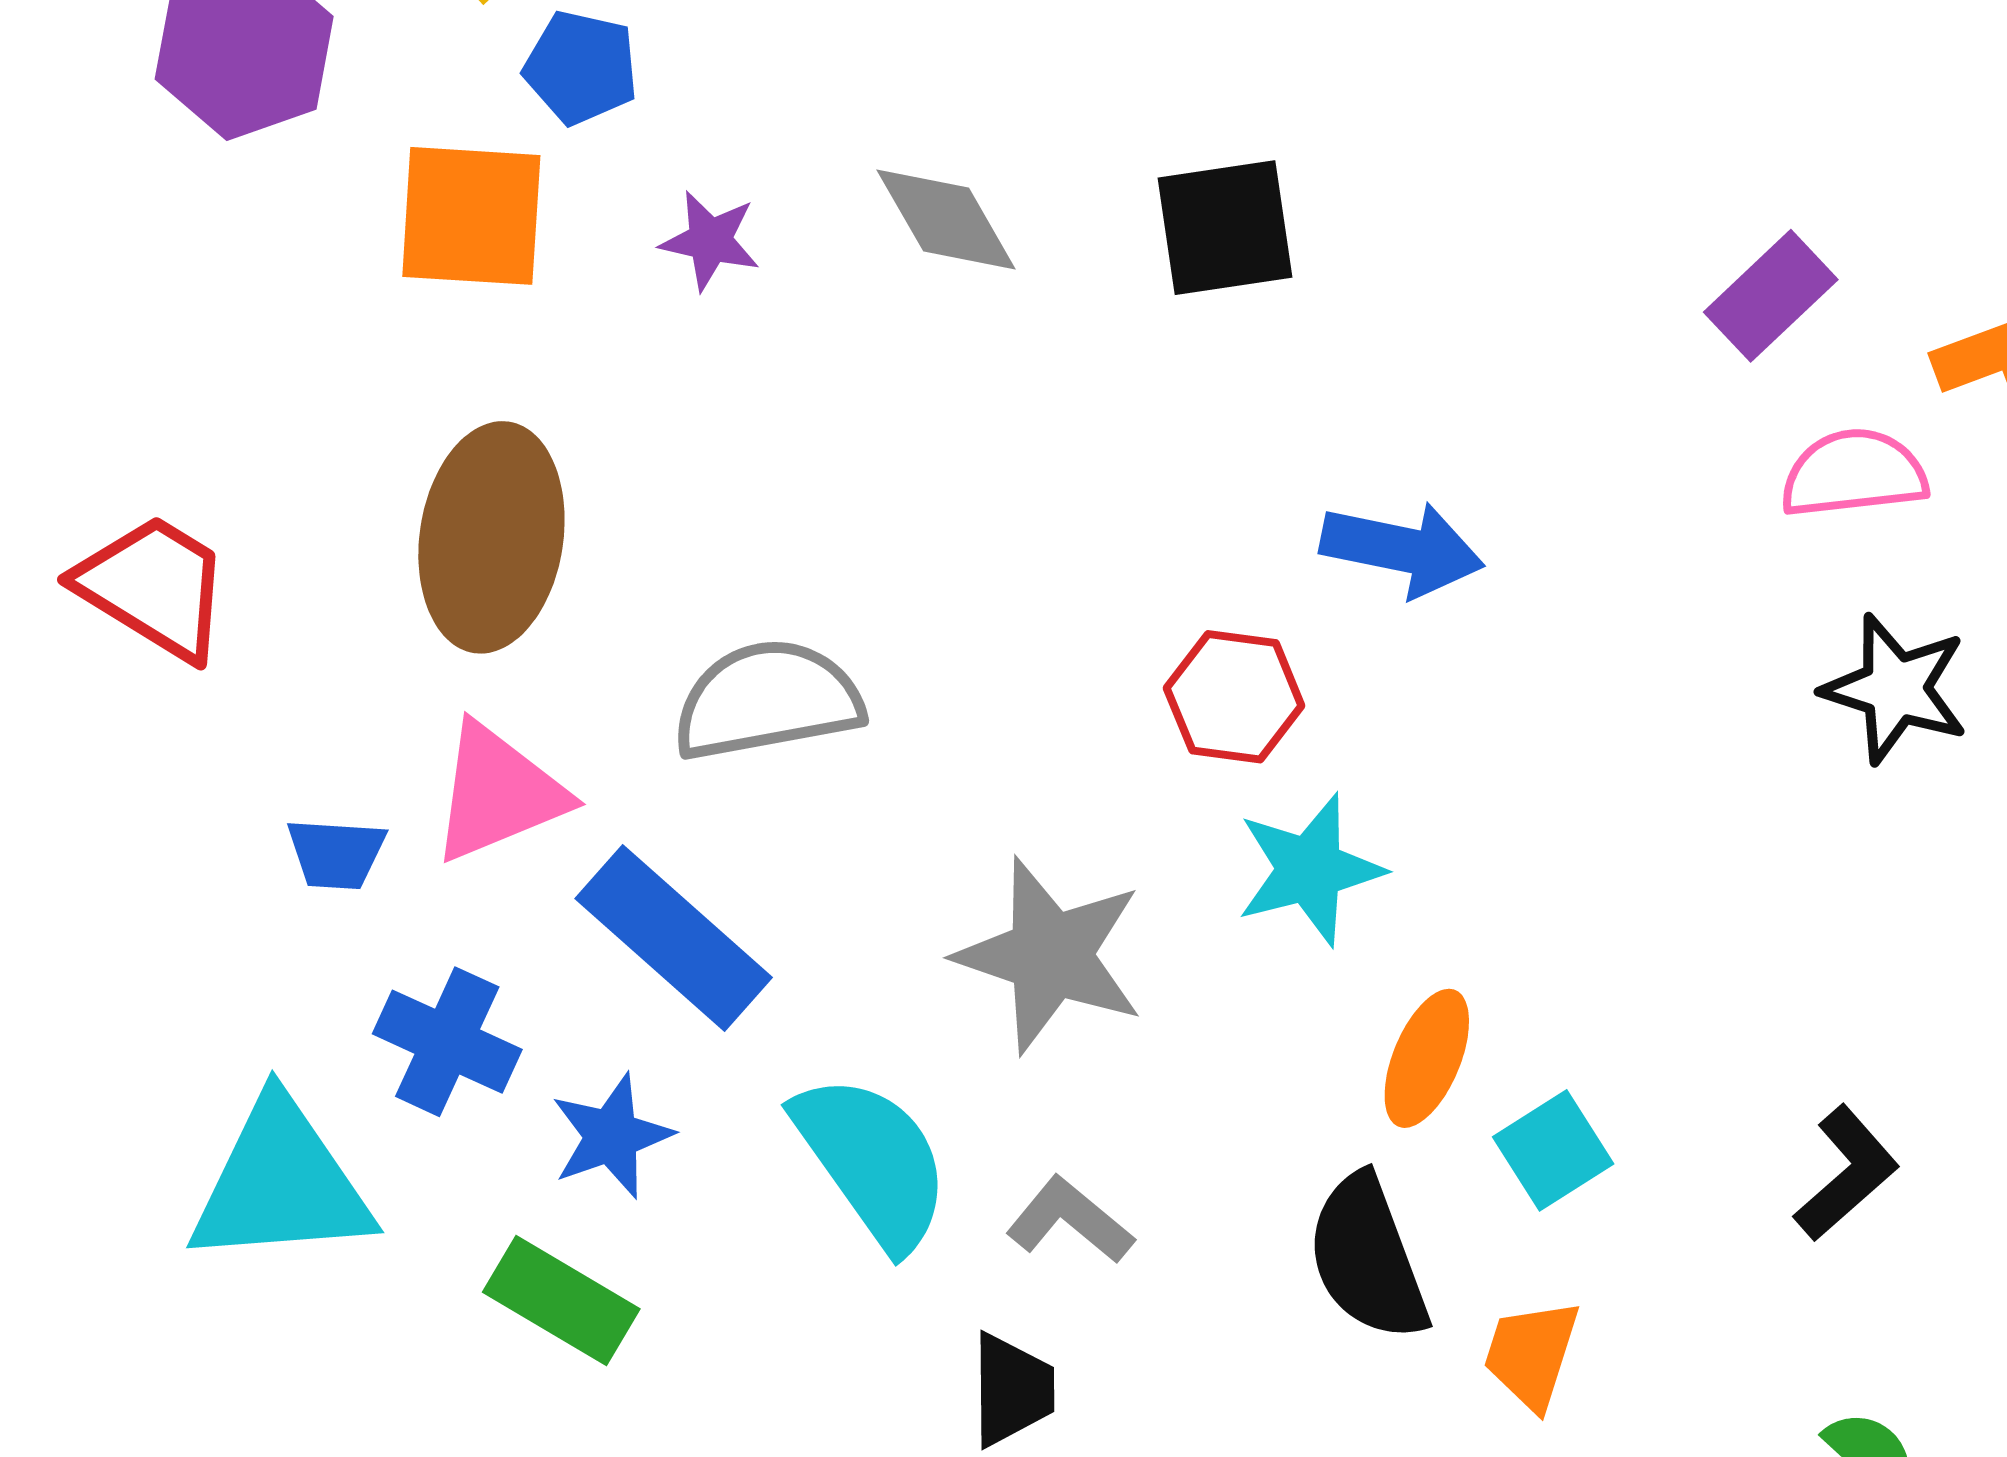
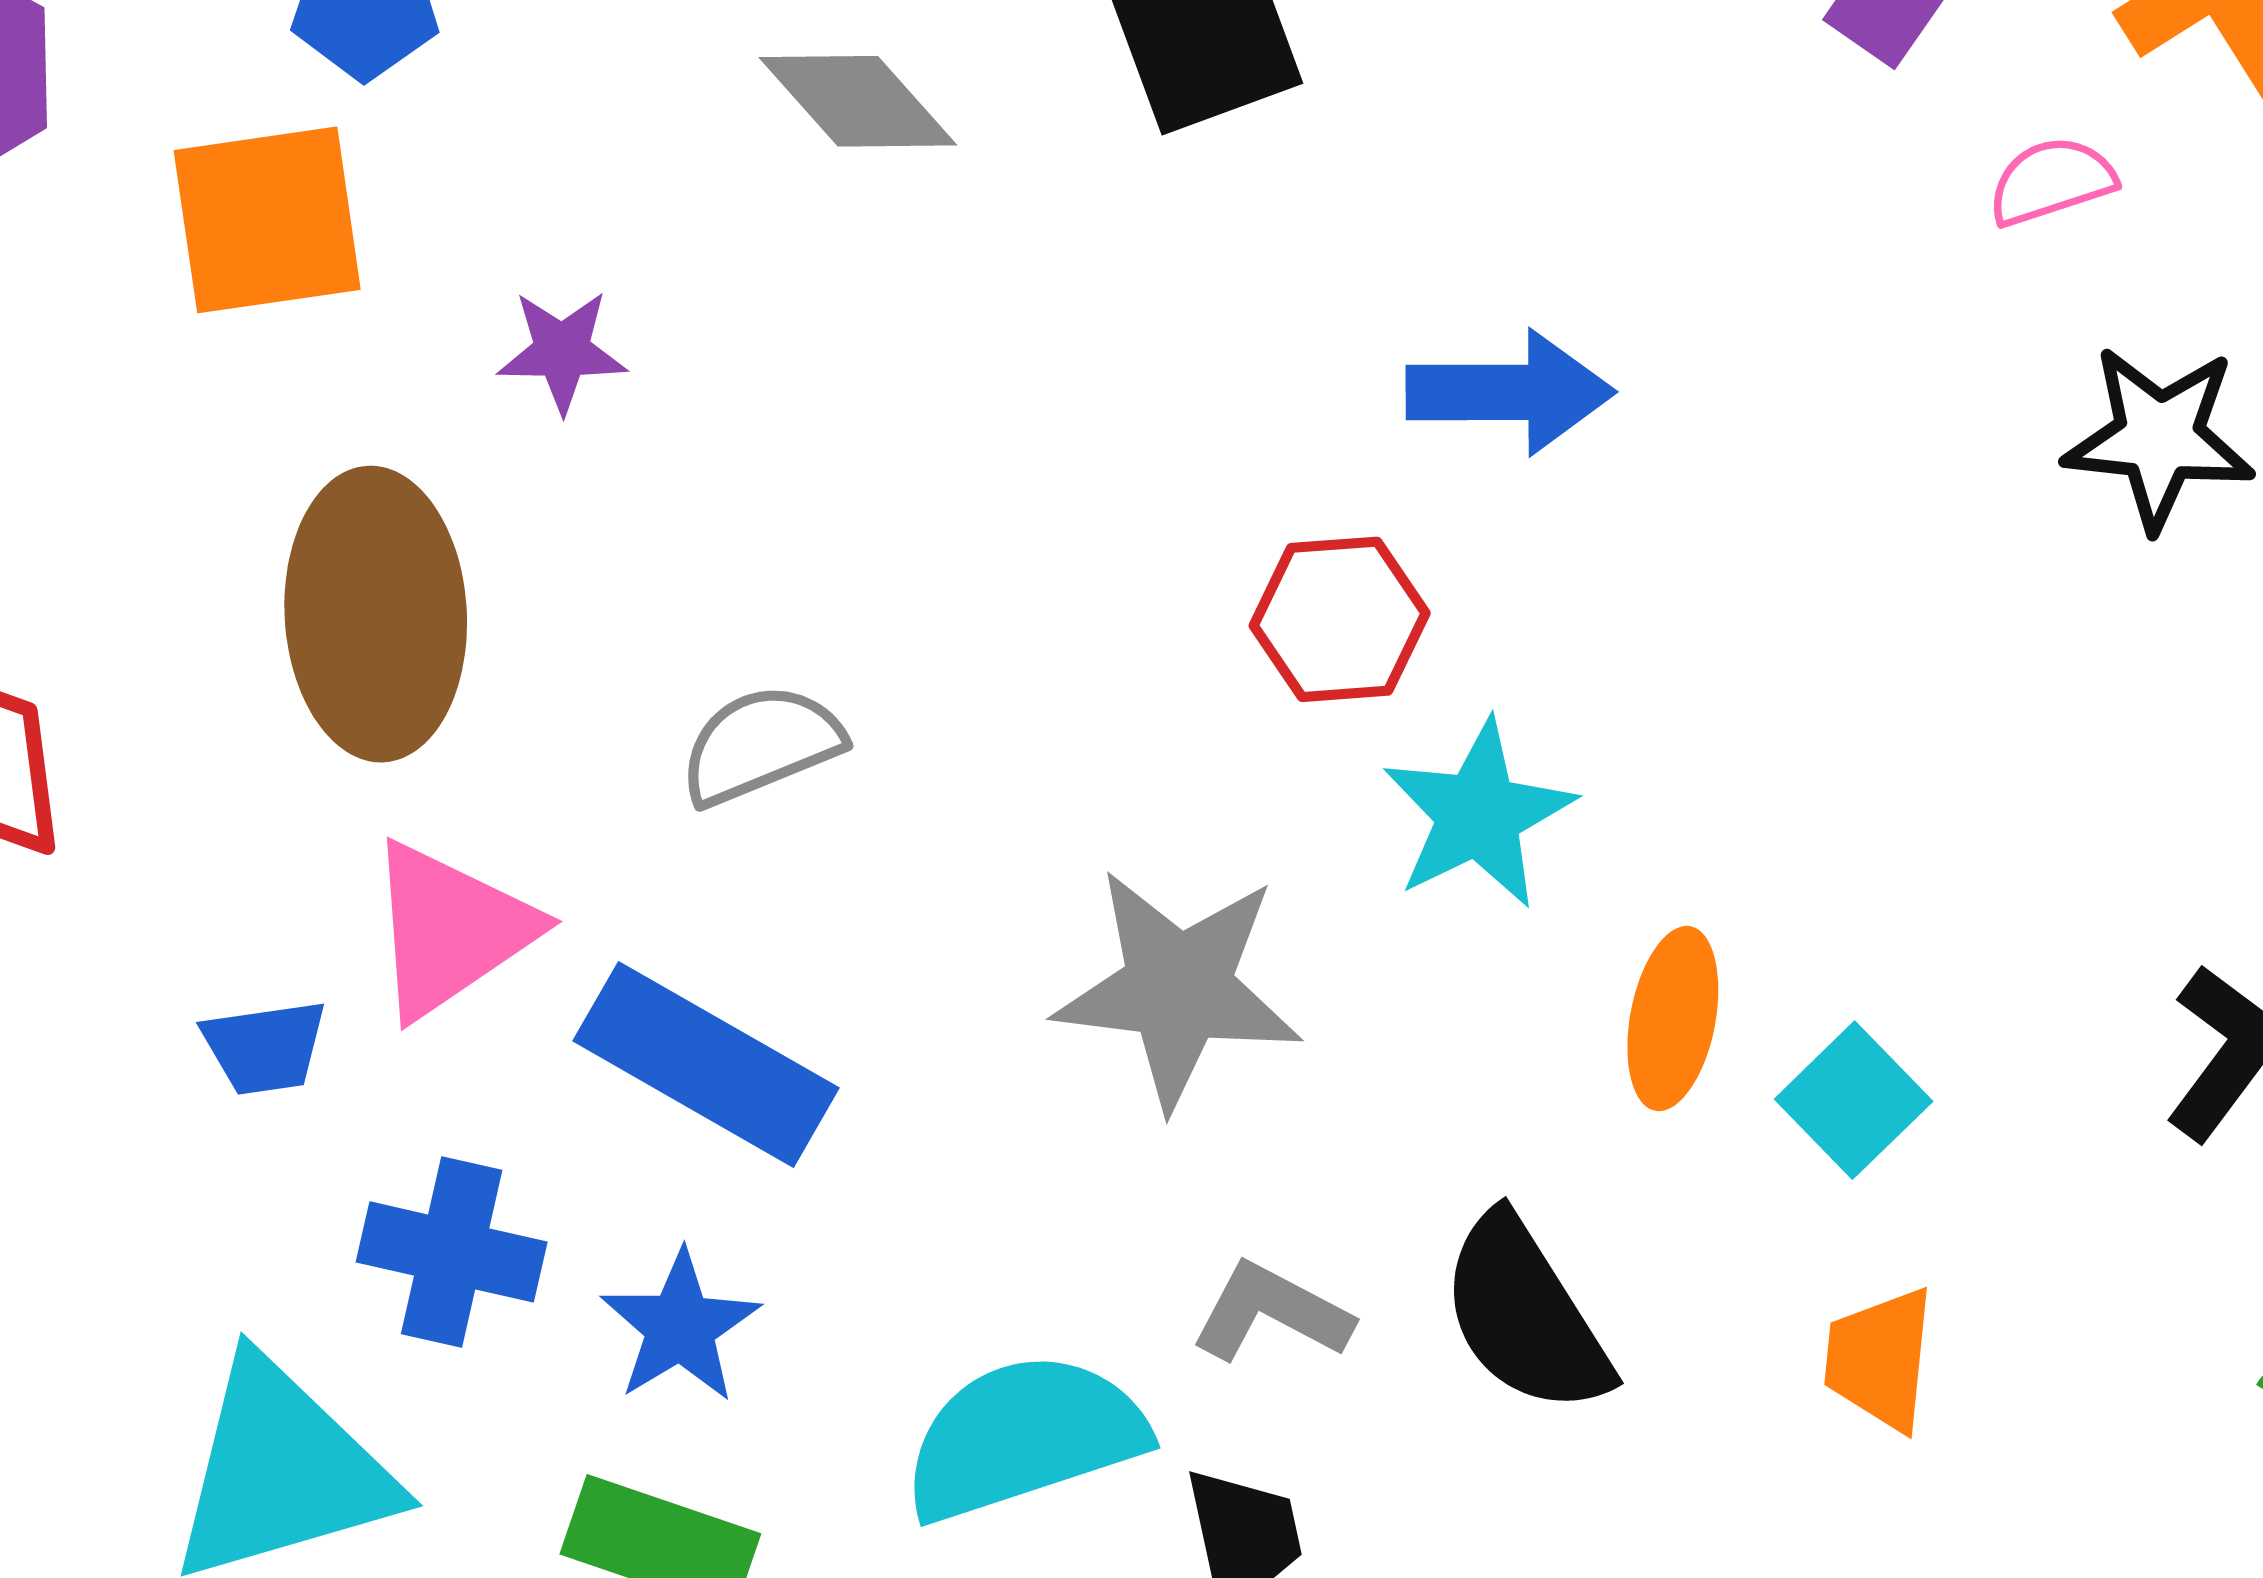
purple star: (710, 241) -> (562, 351), moved
pink semicircle: (1854, 474) -> (2052, 181), size x0.7
gray semicircle: (768, 700) -> (761, 745), size x0.7
cyan semicircle: (872, 1161) -> (1024, 1437), moved, turned -61
black semicircle: (1367, 1258) -> (1525, 1315), moved

